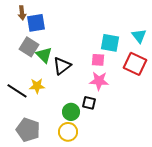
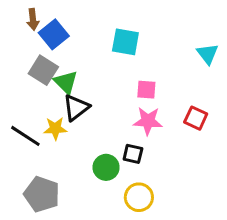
blue square: (36, 23) -> (54, 34), turned -30
cyan square: (110, 43) -> (125, 42), moved
red square: (135, 64) -> (196, 118), moved, size x0.7
black triangle: (62, 66) -> (76, 108), moved
yellow circle: (68, 132) -> (139, 197), moved

